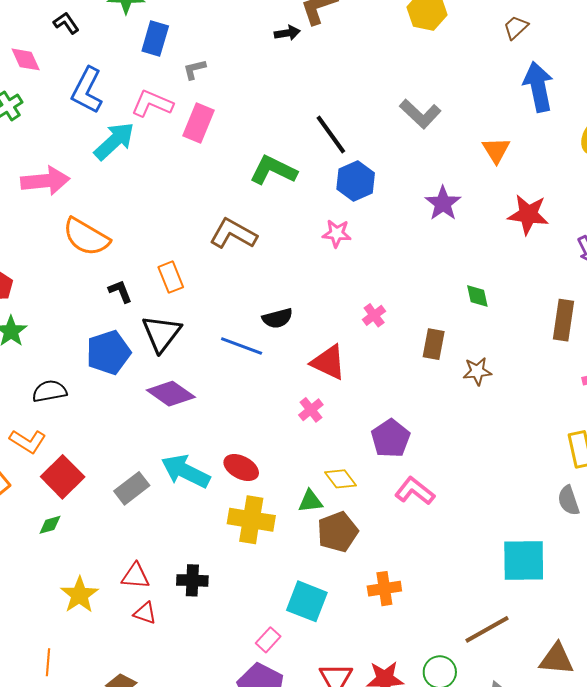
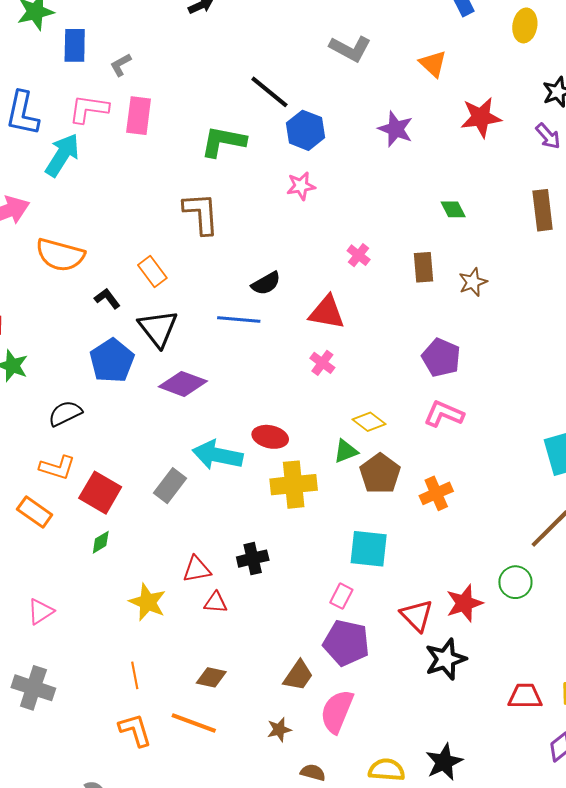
brown L-shape: (233, 234) -> (201, 213), turned 72
purple pentagon: (391, 438) -> (441, 358), moved
orange cross: (384, 589) -> (436, 493), moved

